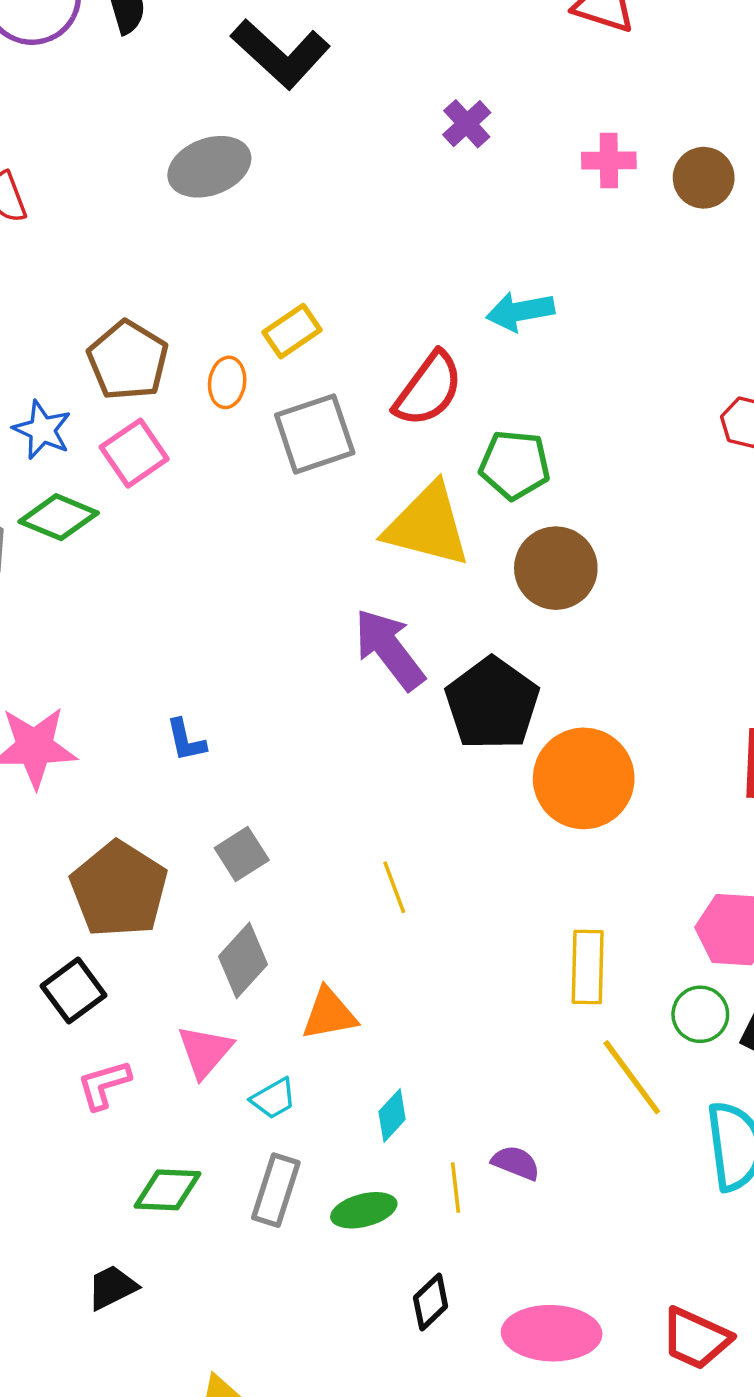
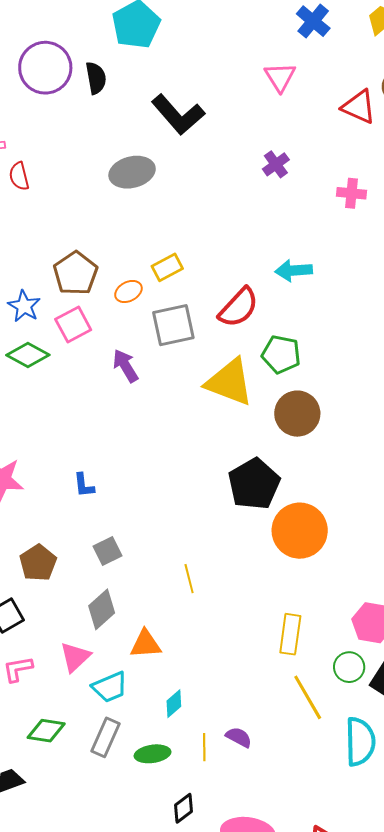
orange ellipse: (227, 382) -> (128, 291), turned 48
purple arrow: (389, 649) -> (125, 366), moved, size x0.7
brown pentagon: (119, 889) -> (38, 563), size x0.7
cyan trapezoid: (273, 1099) -> (110, 687), size x1.4

